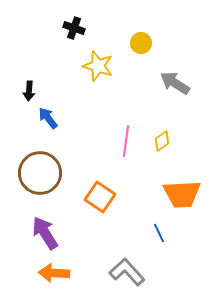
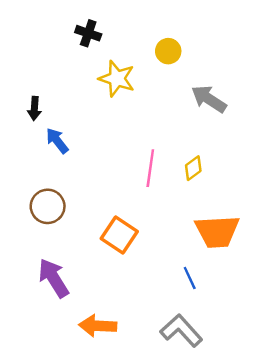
brown circle: (40, 173) -> (48, 206), size x0.7
gray L-shape: (127, 272) -> (181, 331), moved
orange arrow: (54, 273) -> (98, 326), moved

